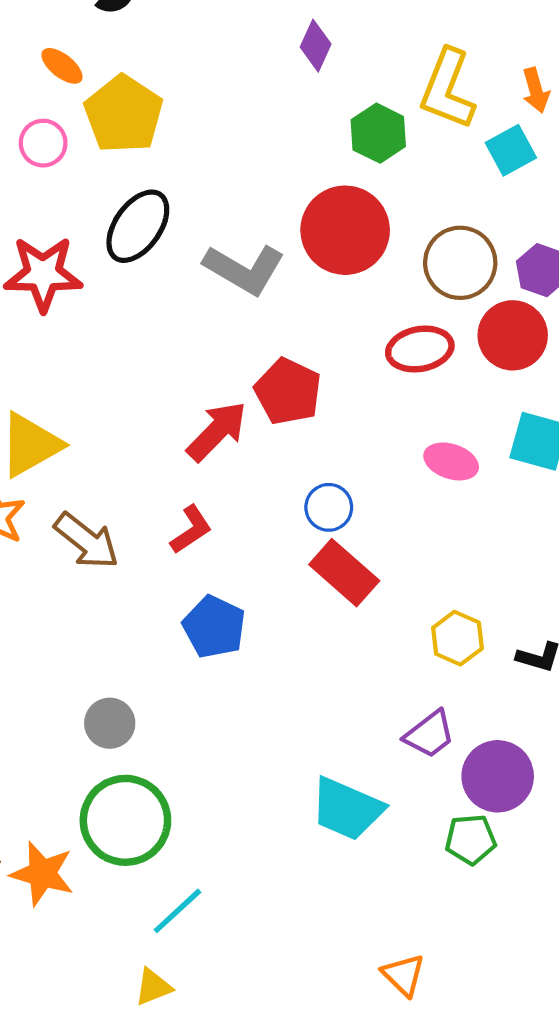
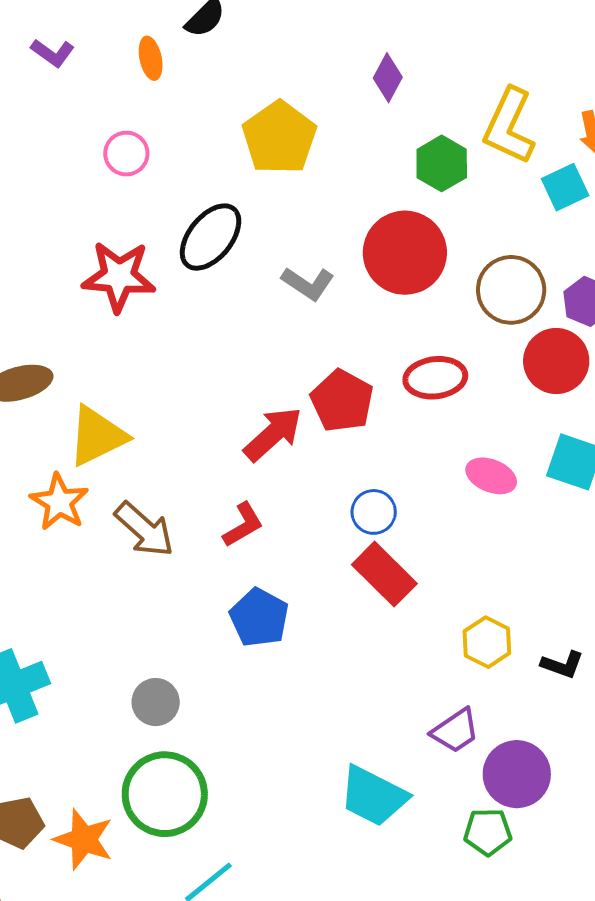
orange ellipse: (62, 66) -> (151, 58), moved, turned 36
yellow pentagon: (124, 114) -> (279, 138), moved
gray L-shape: (244, 269) -> (308, 284), size x0.7
red ellipse: (420, 349) -> (435, 378), moved

